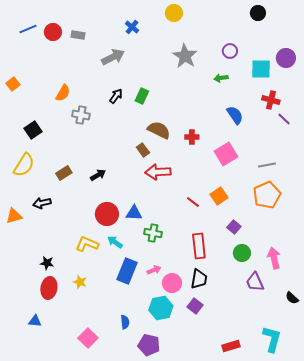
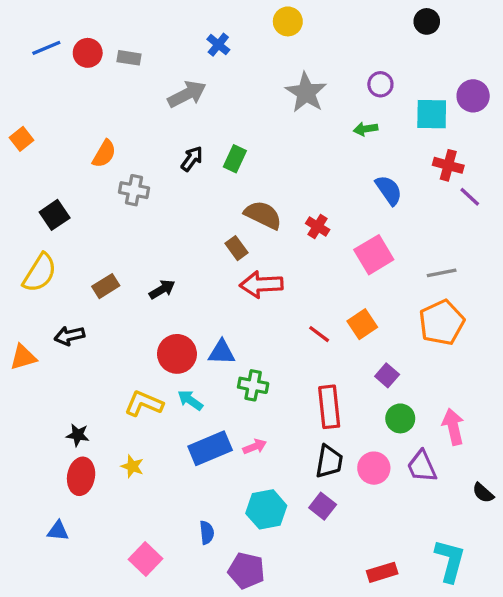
red cross: (192, 137) -> (318, 227), turned 32
blue rectangle: (127, 271) -> (210, 448), turned 45
pink circle: (172, 283) -> (374, 468), moved

